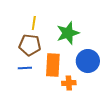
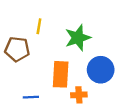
brown pentagon: (30, 45) -> (17, 49), moved
blue line: (25, 68) -> (31, 97), moved

